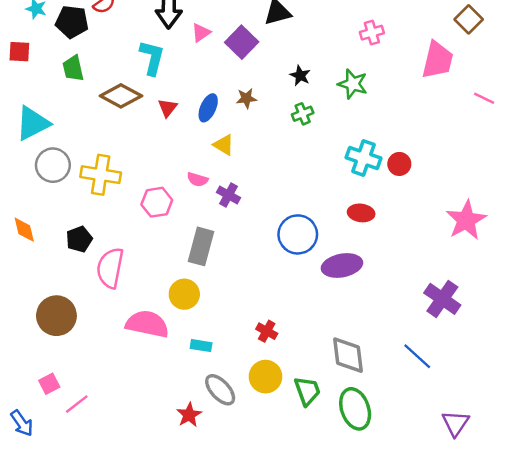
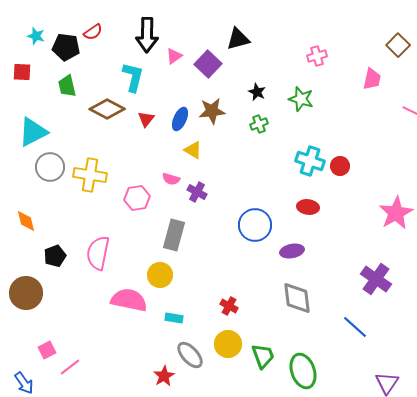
pink trapezoid: (438, 60) -> (372, 79), size x0.7
brown star: (246, 98) -> (212, 111), size x1.5
black pentagon: (79, 239) -> (55, 256), moved
purple ellipse: (342, 266) -> (292, 251), size x0.7
brown circle: (56, 316) -> (26, 293), moved
gray diamond: (348, 355) -> (297, 298), moved

